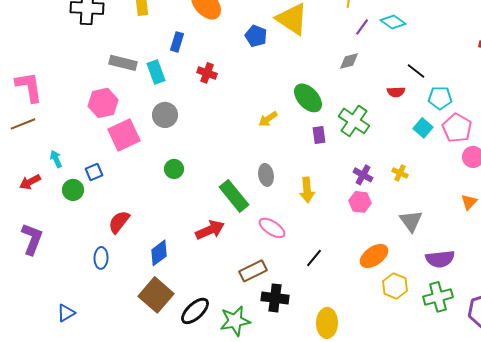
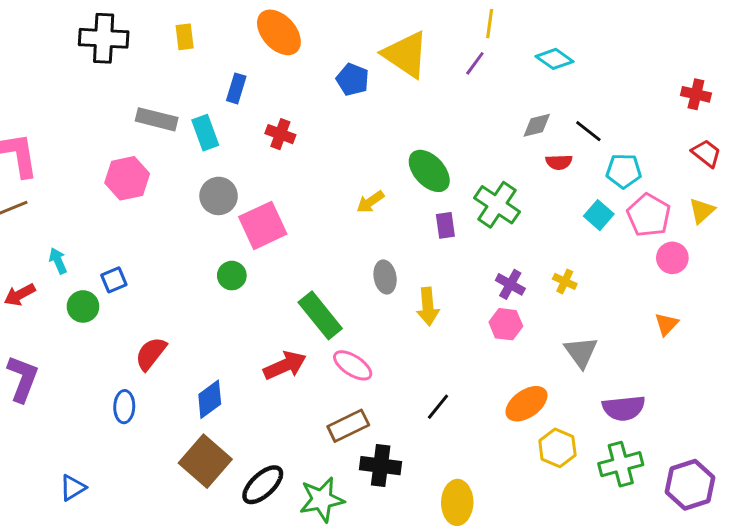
purple line: (362, 27) -> (475, 63), moved
gray diamond: (349, 61) -> (537, 125), moved
pink square: (124, 135) -> (263, 225), moved
gray ellipse: (266, 175) -> (385, 277), moved
pink ellipse: (272, 228) -> (353, 365), moved

